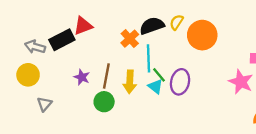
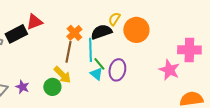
black semicircle: (152, 26) -> (101, 32), moved
brown line: (106, 76) -> (68, 52), moved
purple star: (82, 77) -> (22, 87), moved
yellow arrow: (130, 82) -> (62, 75), moved, turned -48

